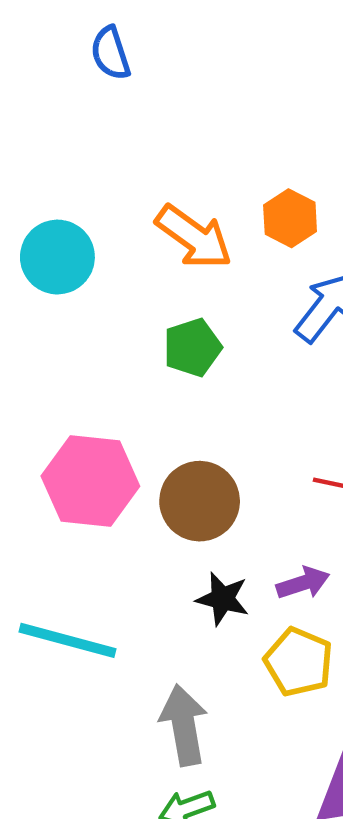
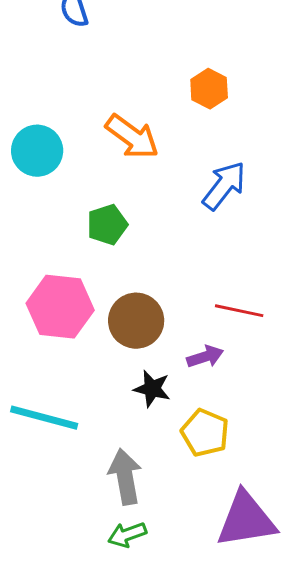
orange hexagon: (290, 218) -> (209, 89), moved
green pentagon: (192, 347) -> (107, 225), moved
purple arrow: (303, 583) -> (205, 357), moved

